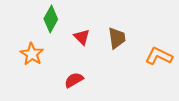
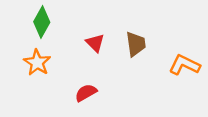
green diamond: (51, 19) -> (42, 22), moved

